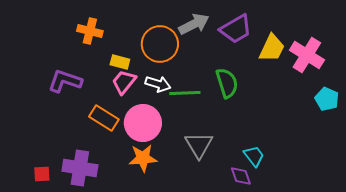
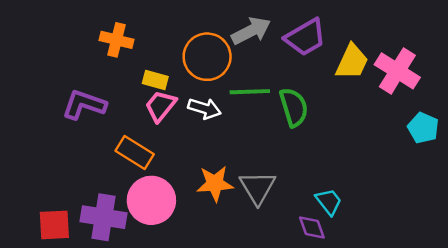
green line: (185, 93) -> (250, 92), moved
pink circle: (143, 123) -> (151, 200), moved
orange star: (143, 158) -> (215, 184), moved
red square: (42, 174) -> (54, 225), size x1.5

